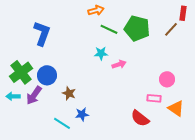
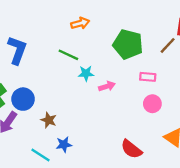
green line: (109, 29) -> (68, 55), moved
pink circle: (167, 79) -> (152, 104), moved
pink rectangle: (154, 98) -> (148, 77), moved

